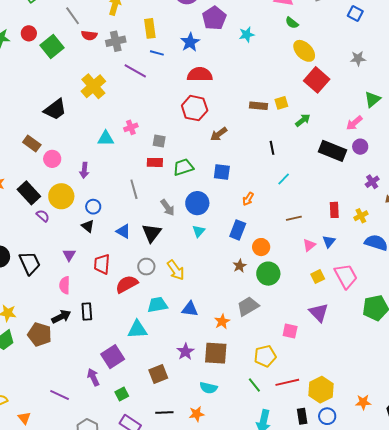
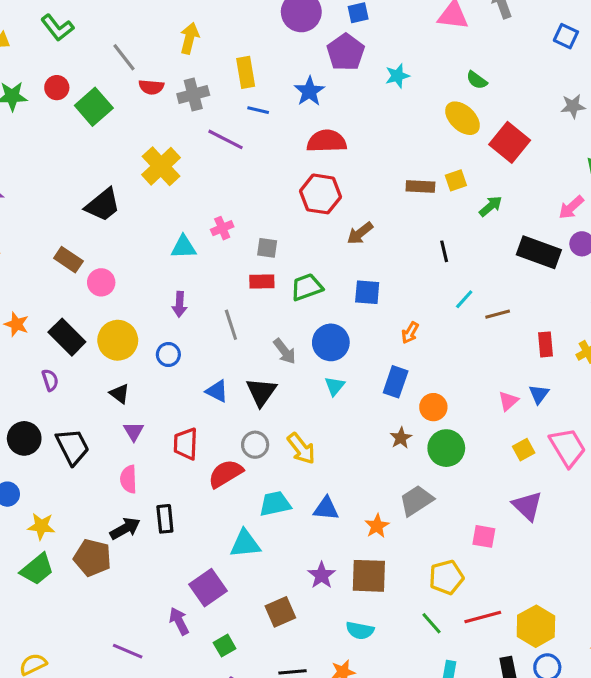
green semicircle: (292, 23) -> (477, 80), moved
yellow ellipse: (304, 51) -> (462, 118), moved
purple arrow: (84, 170) -> (180, 304), moved
purple semicircle: (43, 216) -> (50, 380), moved, turned 32
brown line: (294, 218) -> (498, 314), moved
black triangle: (88, 226) -> (120, 394), moved

